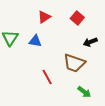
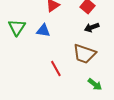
black arrow: (90, 42) -> (92, 27), moved

